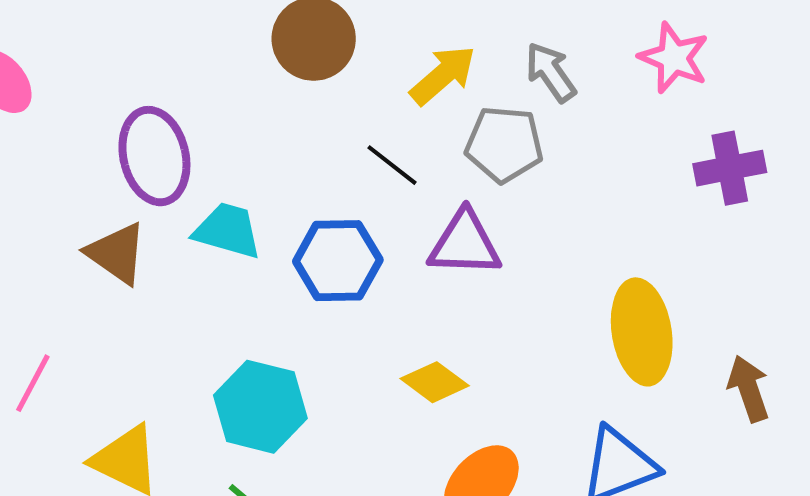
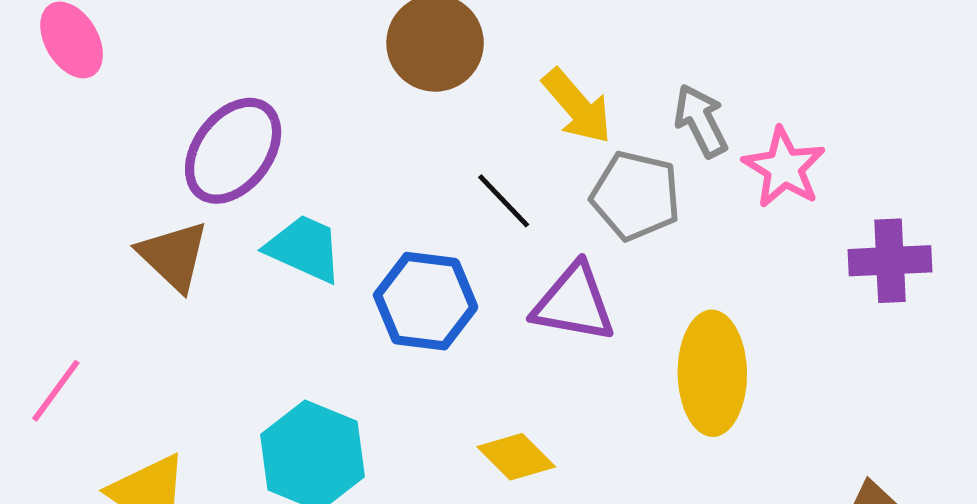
pink star: (674, 58) -> (784, 168), moved
yellow arrow: (443, 75) -> (577, 106), turned 82
purple ellipse: (154, 156) -> (233, 151), turned 42
yellow ellipse: (642, 332) -> (712, 373), moved

